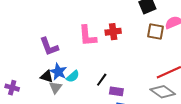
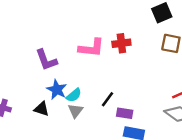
pink L-shape: (88, 36) -> (91, 48), turned -80
black triangle: (47, 76) -> (41, 109), moved
gray triangle: (55, 88) -> (75, 111), moved

